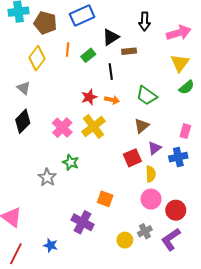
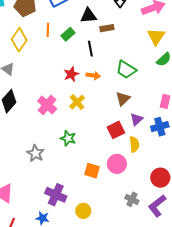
black triangle: (111, 37) -> (88, 16), turned 30
yellow cross: (94, 126) -> (77, 102), size x0.7
green star: (71, 162) -> (68, 138), moved
pink circle: (151, 199) -> (117, 164), moved
purple cross: (83, 222) -> (56, 195), moved
gray cross: (145, 231) -> (132, 199), turned -32
yellow circle: (125, 240) -> (83, 211), moved

